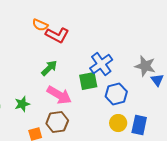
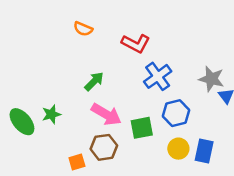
red L-shape: (57, 35) -> (136, 43), moved
green square: (88, 81) -> (142, 128), moved
green star: (22, 104) -> (51, 114), moved

